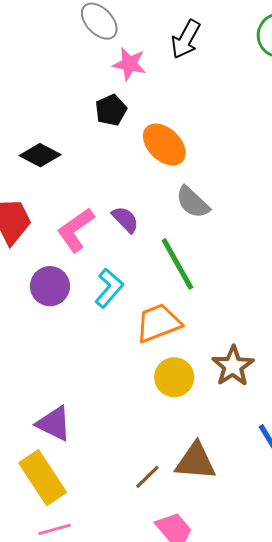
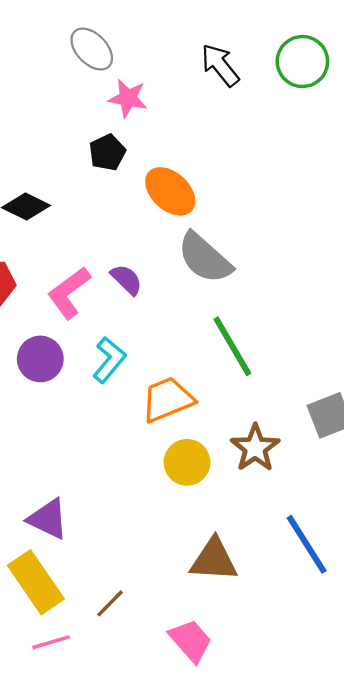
black arrow: (186, 39) -> (220, 65), moved, turned 114
gray semicircle: (193, 202) -> (205, 258), size x1.4
green line: (177, 264) -> (232, 346), moved
brown line: (147, 477) -> (110, 603), moved

